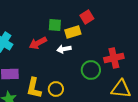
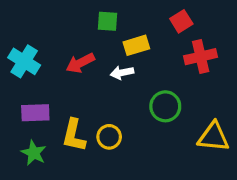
red square: (87, 17) -> (181, 21), moved
green square: (55, 25) -> (108, 21), moved
red cross: (114, 58) -> (201, 57), moved

